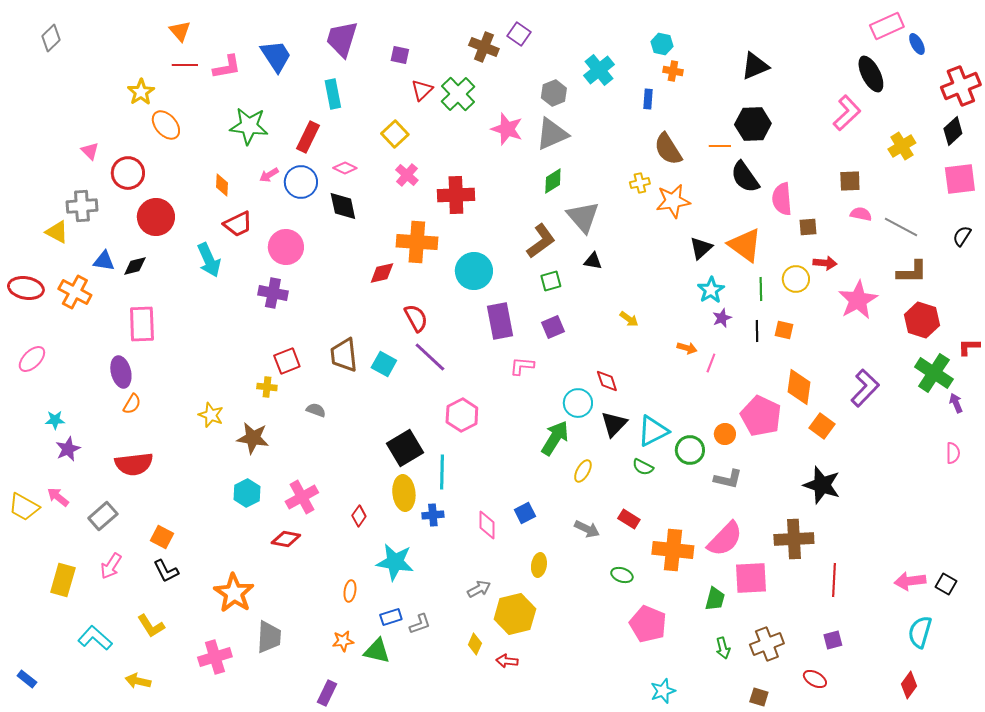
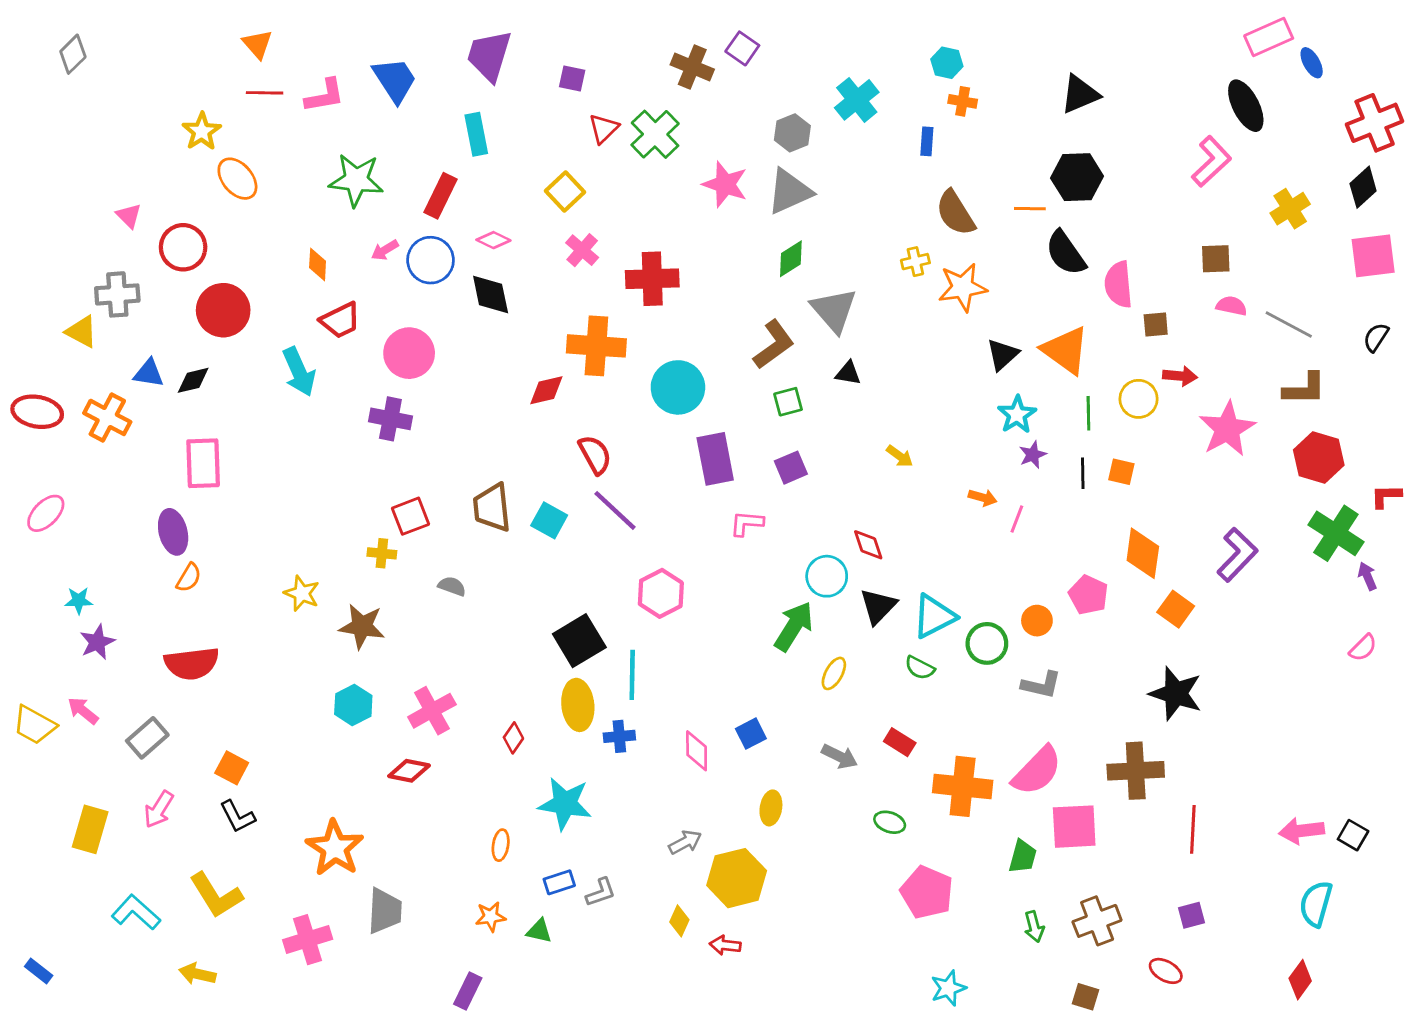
pink pentagon: (761, 416) -> (1088, 595), size x0.7
pink semicircle: (953, 453) -> (1363, 648), turned 45
yellow L-shape: (151, 626) -> (216, 895), size x1.4
green triangle: (377, 651) -> (539, 931), size x0.7

